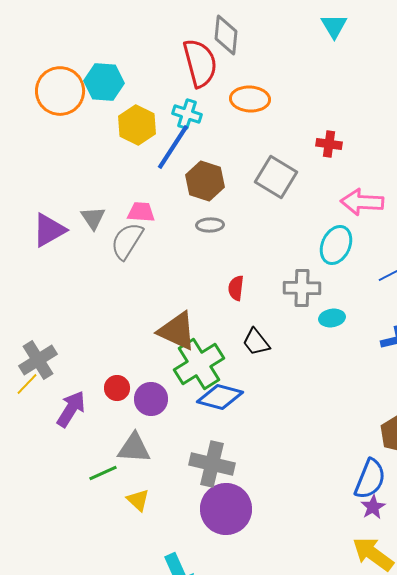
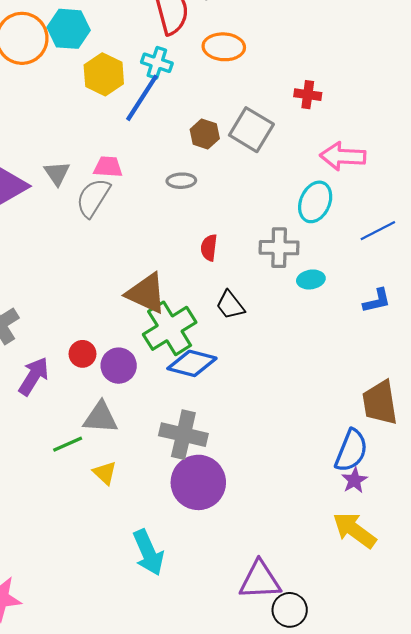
brown hexagon: (205, 181) -> (205, 134), moved, size x0.7

